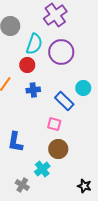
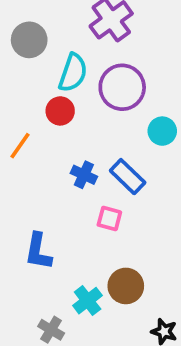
cyan circle: (83, 88) -> (162, 131), moved
blue cross: (33, 90) -> (84, 175), moved, turned 32
brown circle: (58, 149) -> (126, 286), moved

